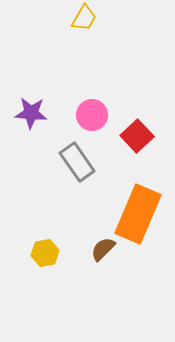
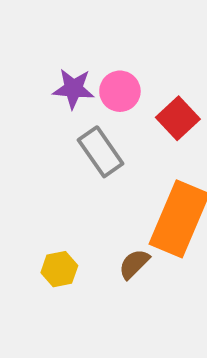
purple star: (31, 113) -> (73, 89), moved

